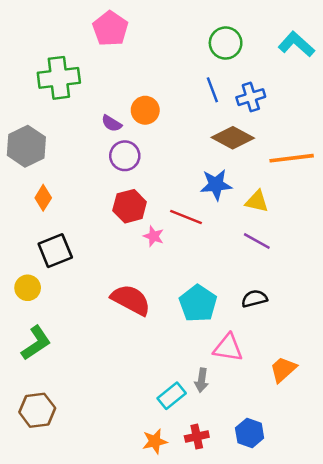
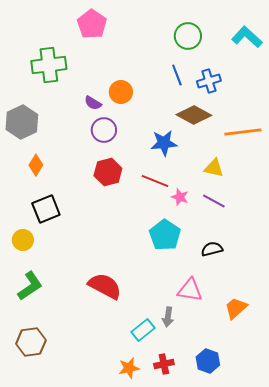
blue star: (216, 185) -> (164, 143), moved
pink star: (154, 236) -> (180, 197), moved
red semicircle: (131, 300) -> (105, 286), moved
cyan pentagon: (198, 303) -> (165, 235), moved

